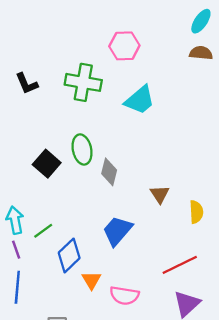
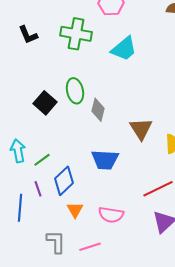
brown triangle: (160, 194) -> (141, 129), size x1.4
blue trapezoid: (117, 231) -> (105, 160), turned -128
purple line: (16, 250) -> (38, 189), moved
orange triangle: (91, 280) -> (75, 210), moved

